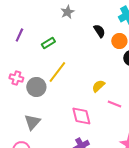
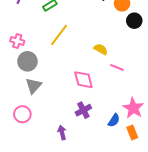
yellow semicircle: (98, 86) -> (101, 49), turned 72
gray circle: (36, 87) -> (27, 61), moved

